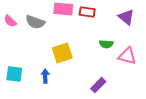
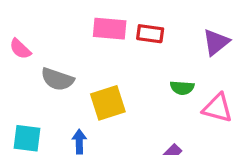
purple triangle: (126, 17) -> (216, 42), turned 42
gray semicircle: (35, 22) -> (57, 79), moved

